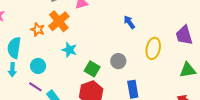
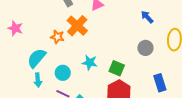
cyan semicircle: (14, 48) -> (37, 58), turned 40
cyan star: (69, 50) -> (90, 63), moved
gray circle: (118, 61) -> (145, 48), moved

